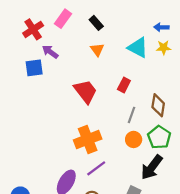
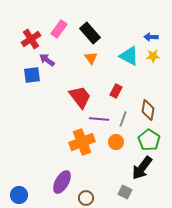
black rectangle: (96, 23) -> (90, 33), size x1.5
orange circle: (134, 139) -> (116, 142), moved
purple line: (96, 168) -> (99, 119), moved, turned 42

